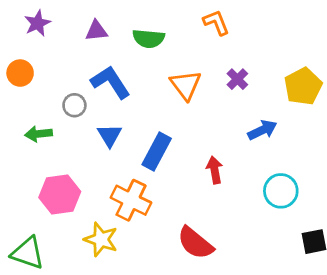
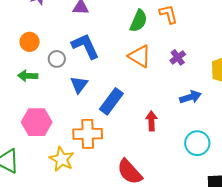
green semicircle: (149, 38) -> (139, 21), moved, turned -80
orange circle: (20, 73) -> (30, 42), moved
orange triangle: (186, 85) -> (140, 56), turned -30
orange cross: (131, 200) -> (88, 134), turned -36

